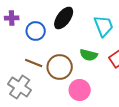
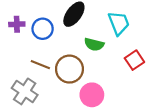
purple cross: (12, 18) -> (17, 24), moved
green semicircle: (89, 55) -> (94, 44), moved

